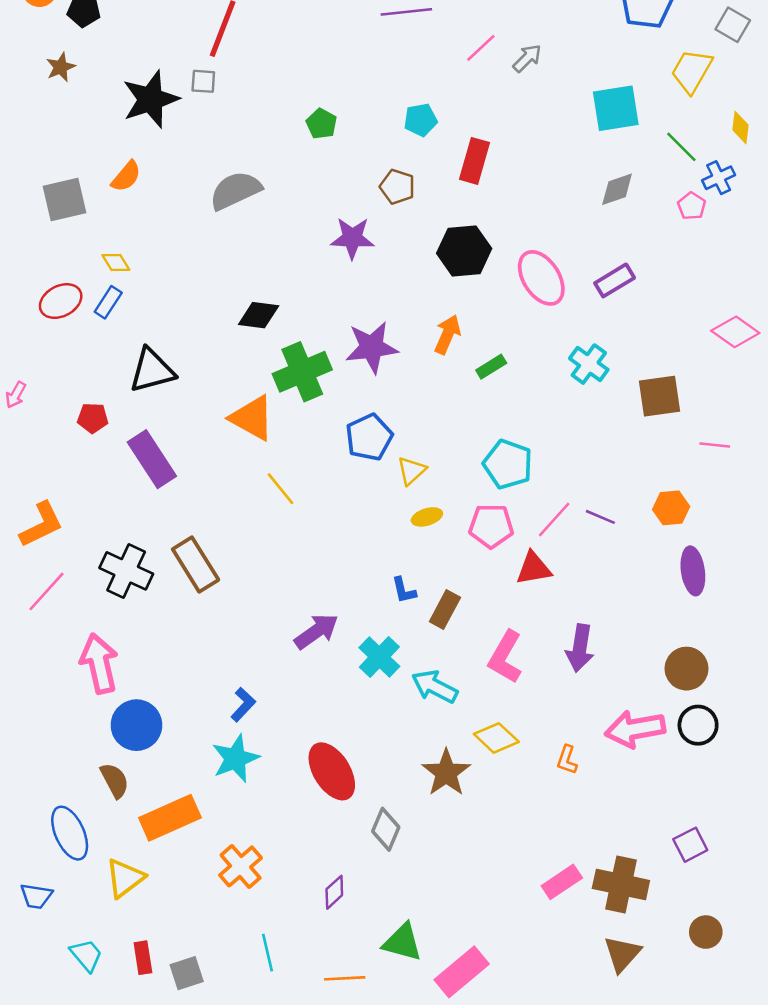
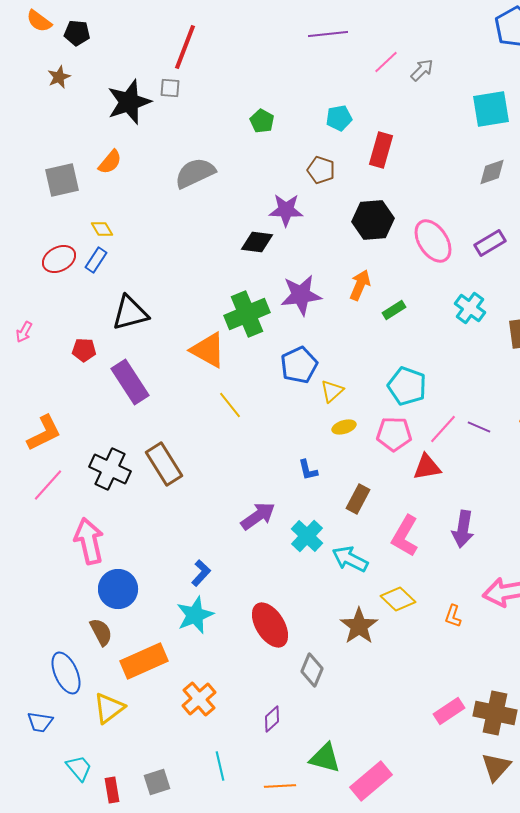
black diamond: (259, 315) -> (257, 242), moved
blue L-shape: (404, 590) -> (308, 470), moved
red rectangle: (143, 958) -> (112, 790), moved

